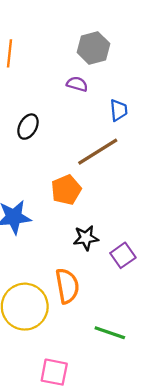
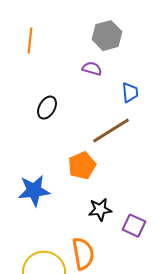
purple square: (123, 255) -> (134, 226), turned -30

